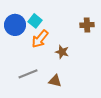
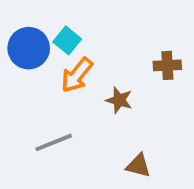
brown cross: (87, 25) -> (167, 65), moved
brown triangle: (55, 81) -> (138, 166), moved

